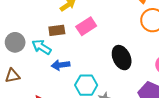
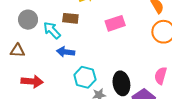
pink rectangle: (86, 26) -> (115, 23), moved
black ellipse: (122, 58) -> (121, 83), moved

